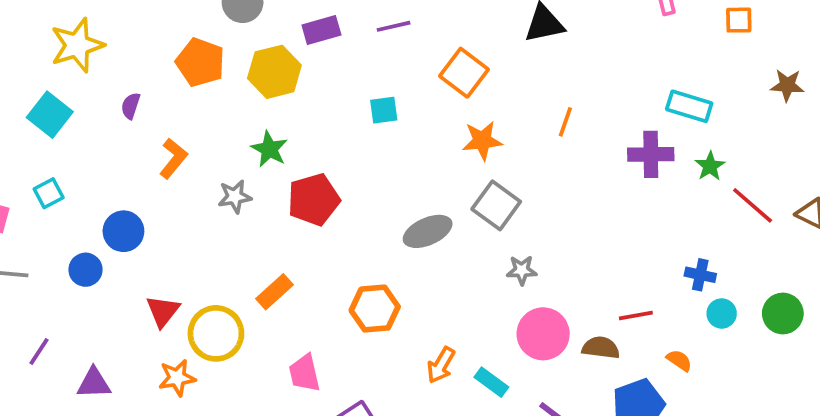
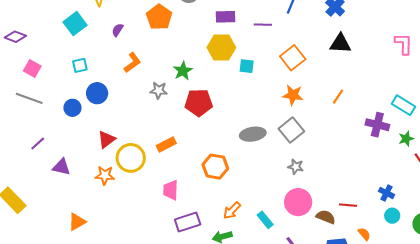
yellow hexagon: (274, 72) -> (221, 48), moved
cyan square: (49, 193) -> (80, 65), moved
orange arrow: (441, 365) -> (232, 210), moved

